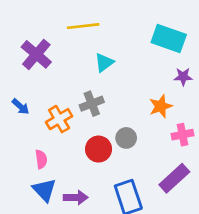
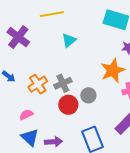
gray cross: (92, 104) -> (63, 83), moved
orange star: (161, 106) -> (113, 70), size x1.4
pink semicircle: (41, 159) -> (26, 115), turned -104

